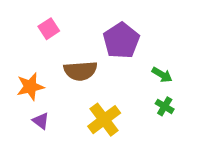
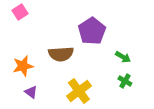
pink square: (49, 29) -> (20, 12), moved

